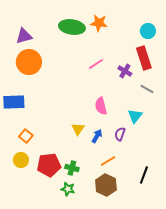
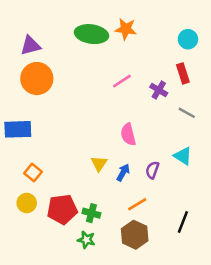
red rectangle: (144, 58) -> (183, 73), size x0.7
cyan triangle: (135, 116) -> (183, 156), moved, turned -35

